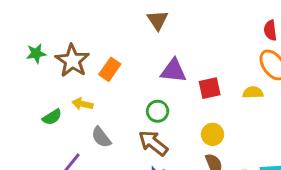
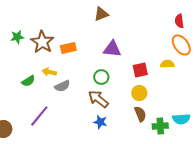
brown triangle: (158, 20) -> (101, 14), turned 42
orange rectangle: (110, 69) -> (68, 48), turned 42
red square: (210, 88) -> (140, 70), moved
gray semicircle: (101, 137) -> (62, 86), moved, turned -77

